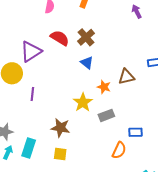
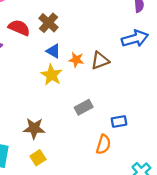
orange star: (104, 87) -> (76, 60), moved
yellow star: (83, 102) -> (51, 75), moved
yellow square: (60, 154) -> (38, 158), turned -32

